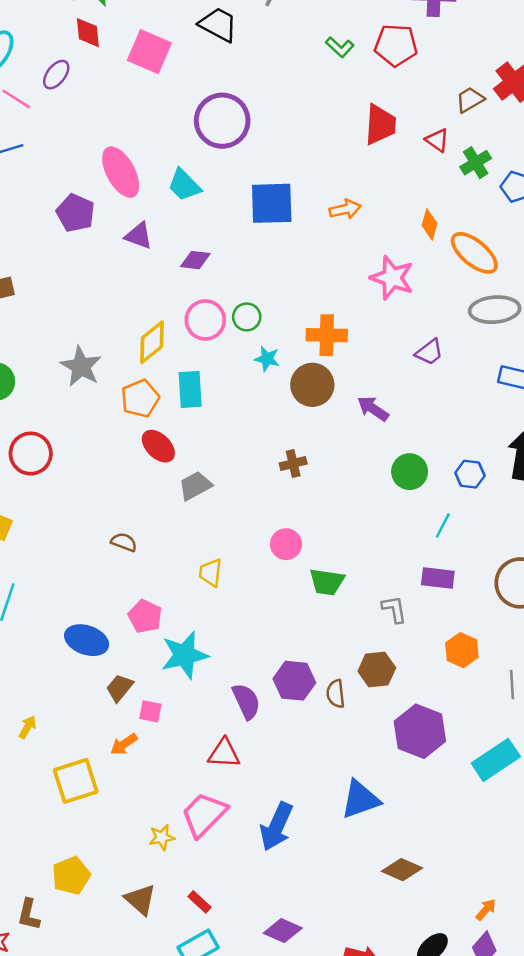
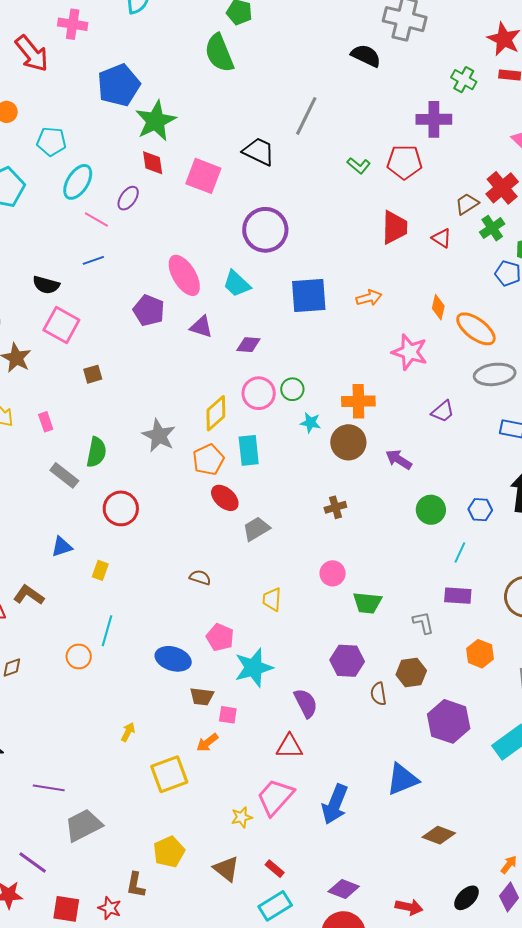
green cross: (476, 163) -> (492, 228), moved
purple hexagon: (294, 681) -> (347, 661), moved
brown trapezoid: (120, 688) -> (202, 697), turned -120

